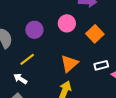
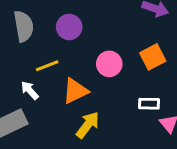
pink circle: (67, 23) -> (109, 64), moved
orange triangle: (69, 64) -> (75, 91), moved

